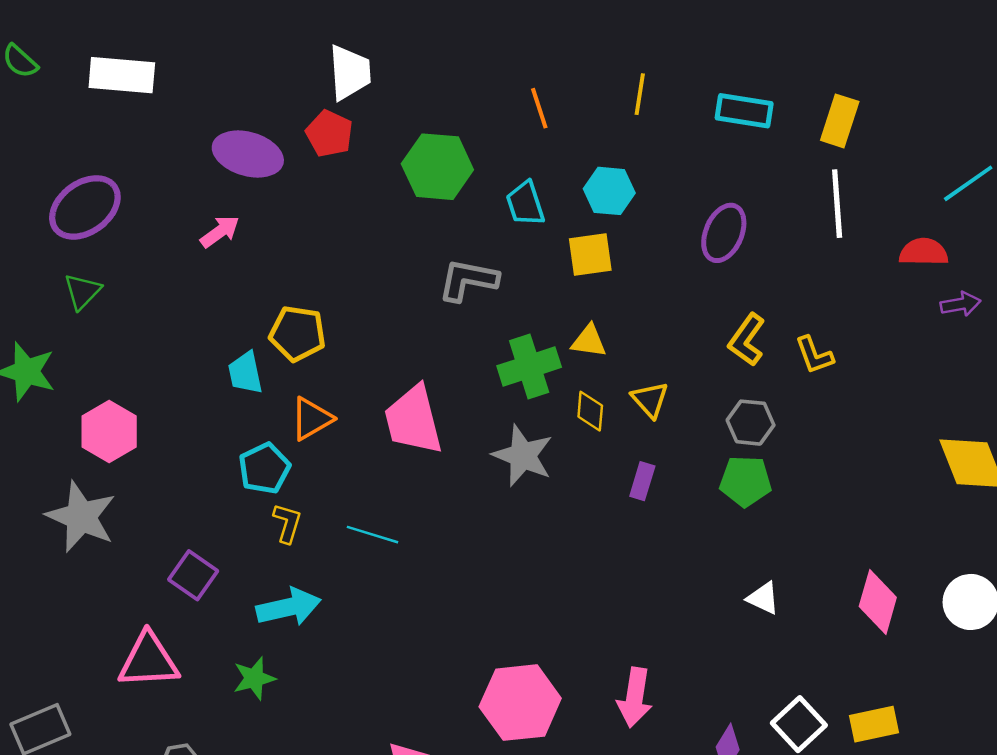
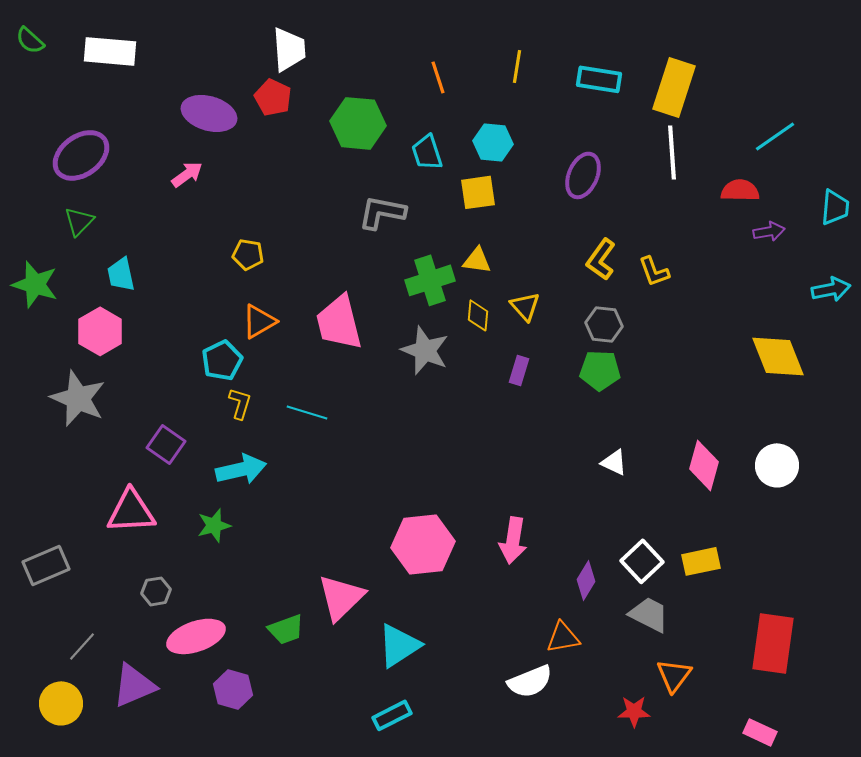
yellow rectangle: (840, 121) -> (674, 87), size x1.4
yellow pentagon: (297, 333) -> (248, 254), size x0.7
cyan trapezoid: (245, 373) -> (121, 274), moved

